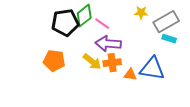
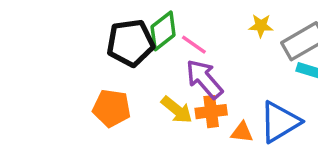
purple arrow: (108, 44) -> (204, 79), turned 45
blue triangle: (152, 69) -> (280, 122), turned -40

